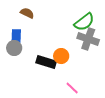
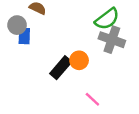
gray circle: (14, 48) -> (17, 25), moved
black rectangle: (46, 62) -> (61, 68), turned -66

